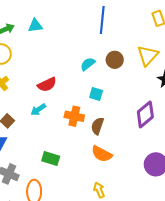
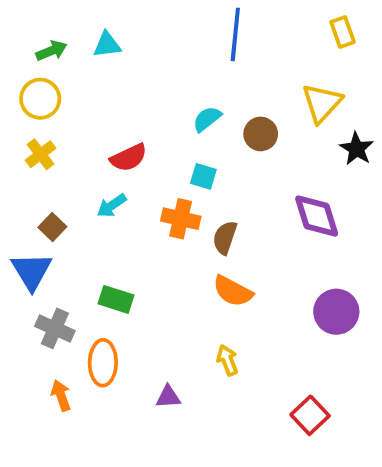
brown circle: (115, 60) -> (261, 134), moved
cyan square: (96, 94) -> (203, 176), moved
purple diamond: (145, 114) -> (317, 216), turned -68
green rectangle: (51, 158) -> (116, 299), moved

